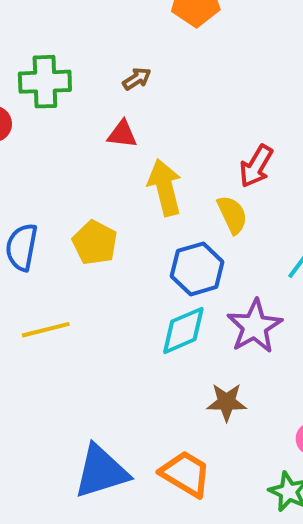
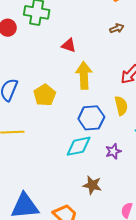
brown arrow: (137, 79) -> (117, 28), moved
yellow semicircle: (232, 215) -> (121, 106), moved
purple star: (255, 326) -> (113, 151), size x0.6

